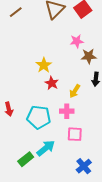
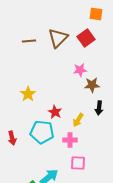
brown line: (16, 12) -> (29, 41), moved, turned 32
yellow star: (44, 65) -> (28, 94), moved
cyan pentagon: (39, 117) -> (42, 132), moved

